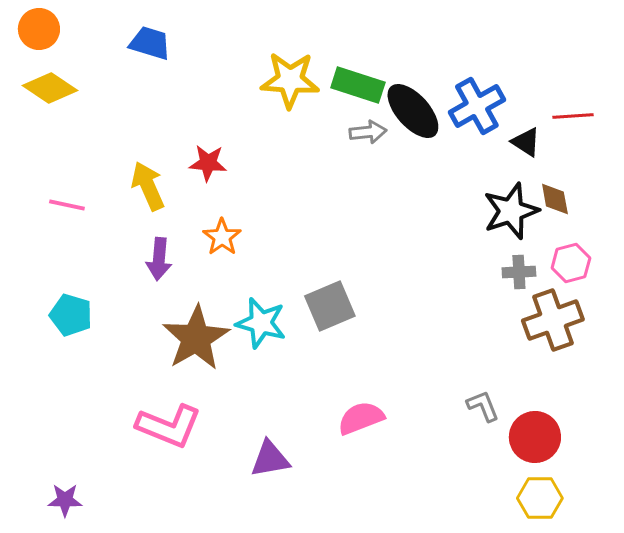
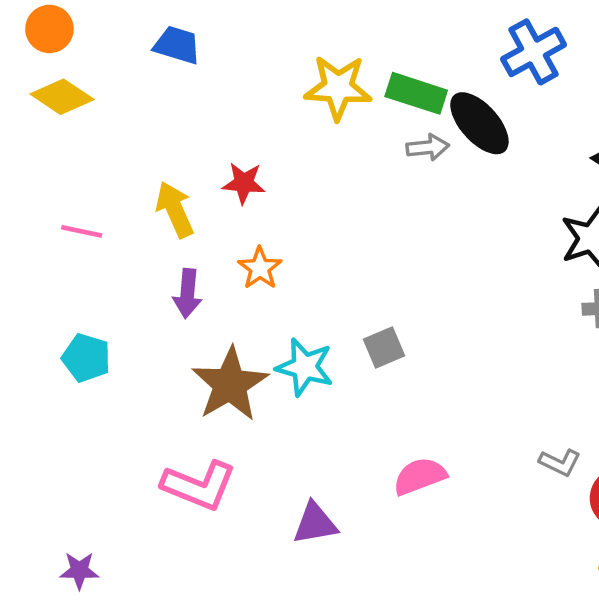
blue cross: (477, 106) -> (534, 52), moved
gray square: (330, 306) -> (384, 347), size x0.7
gray L-shape: (483, 406) -> (560, 462), turned 138

